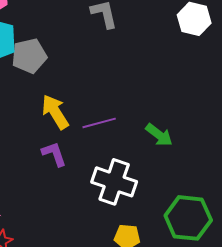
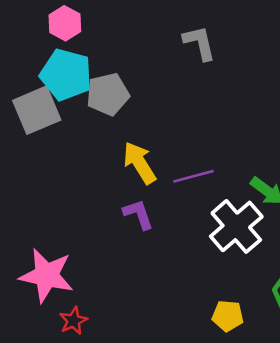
white cross: (114, 182) -> (236, 226), moved, turned 30

